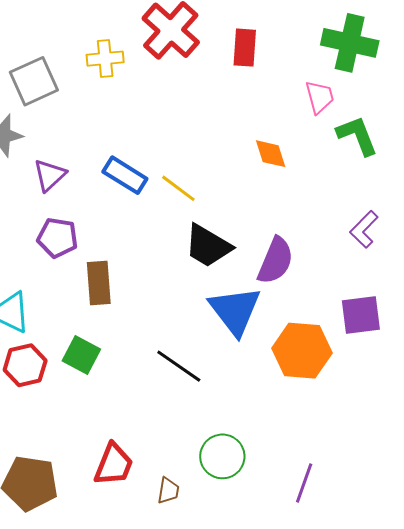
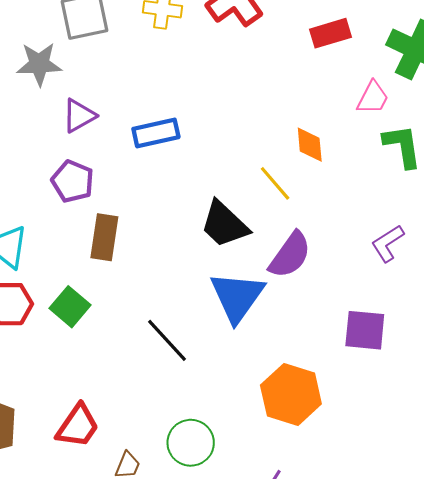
red rectangle: (245, 48) -> (330, 33), moved, turned 57
pink trapezoid: (320, 97) -> (373, 98), turned 30
blue rectangle: (125, 175) -> (156, 133), turned -57
yellow line: (178, 188) -> (275, 183), moved
orange hexagon: (302, 351) -> (291, 395), moved

